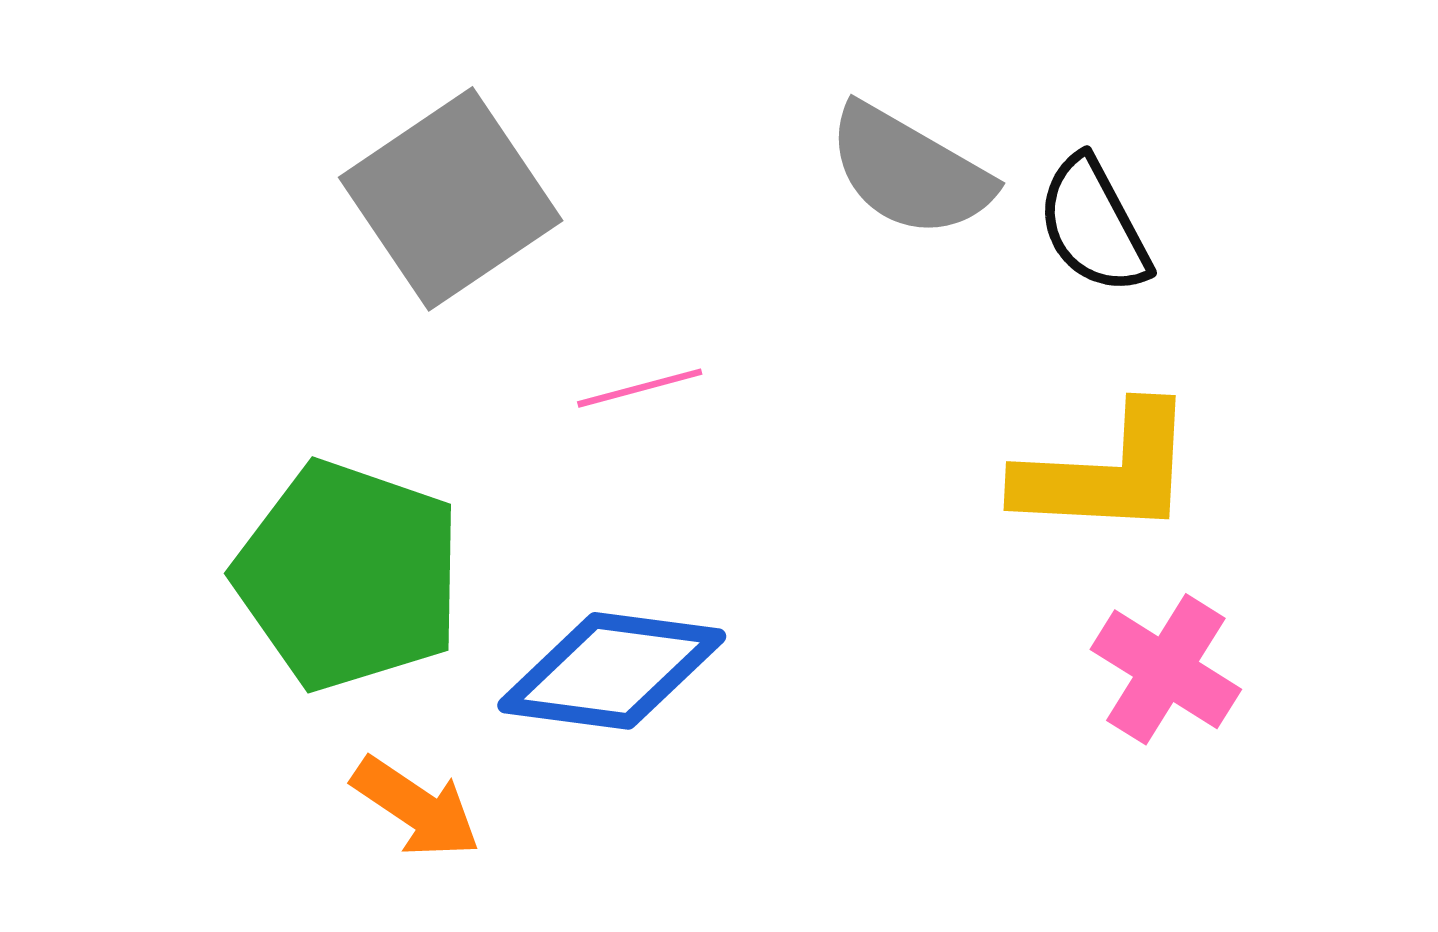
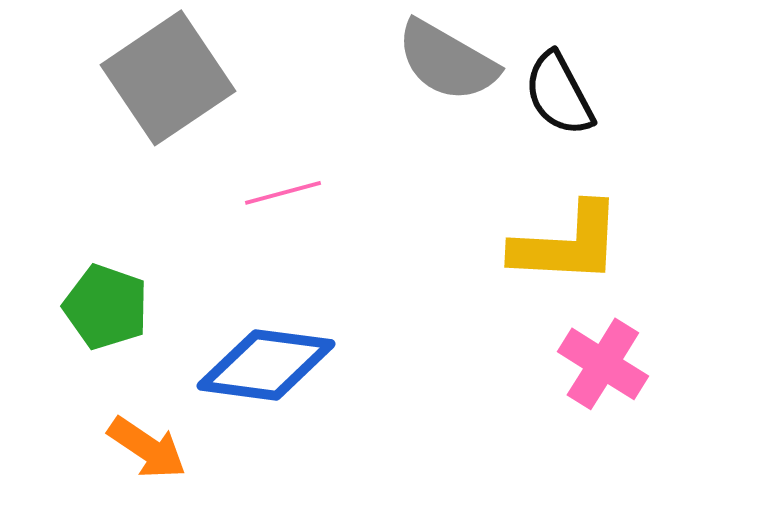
green pentagon: (349, 576) -> (106, 307), size x0.6

